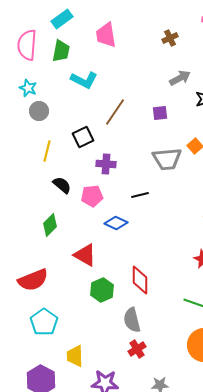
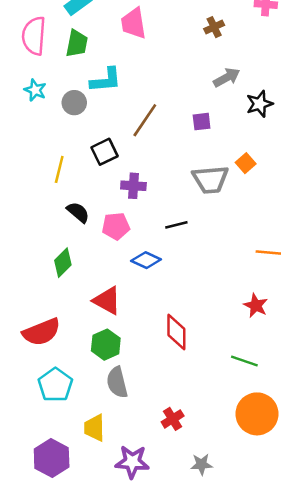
cyan L-shape: (84, 80) -> (106, 80), turned -32
gray circle: (39, 111) -> (74, 103), moved
green hexagon: (102, 290) -> (106, 345), moved
gray semicircle: (132, 320) -> (117, 382), moved

